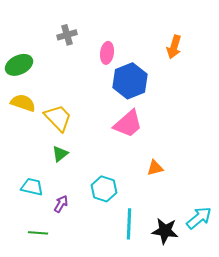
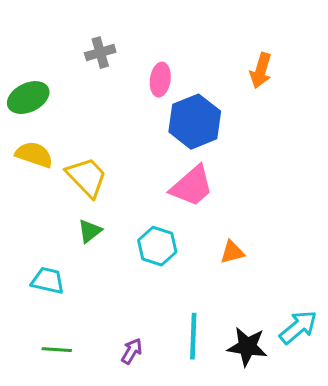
cyan hexagon: (104, 189) -> (157, 246), moved
purple arrow: (61, 204) -> (132, 351), moved

